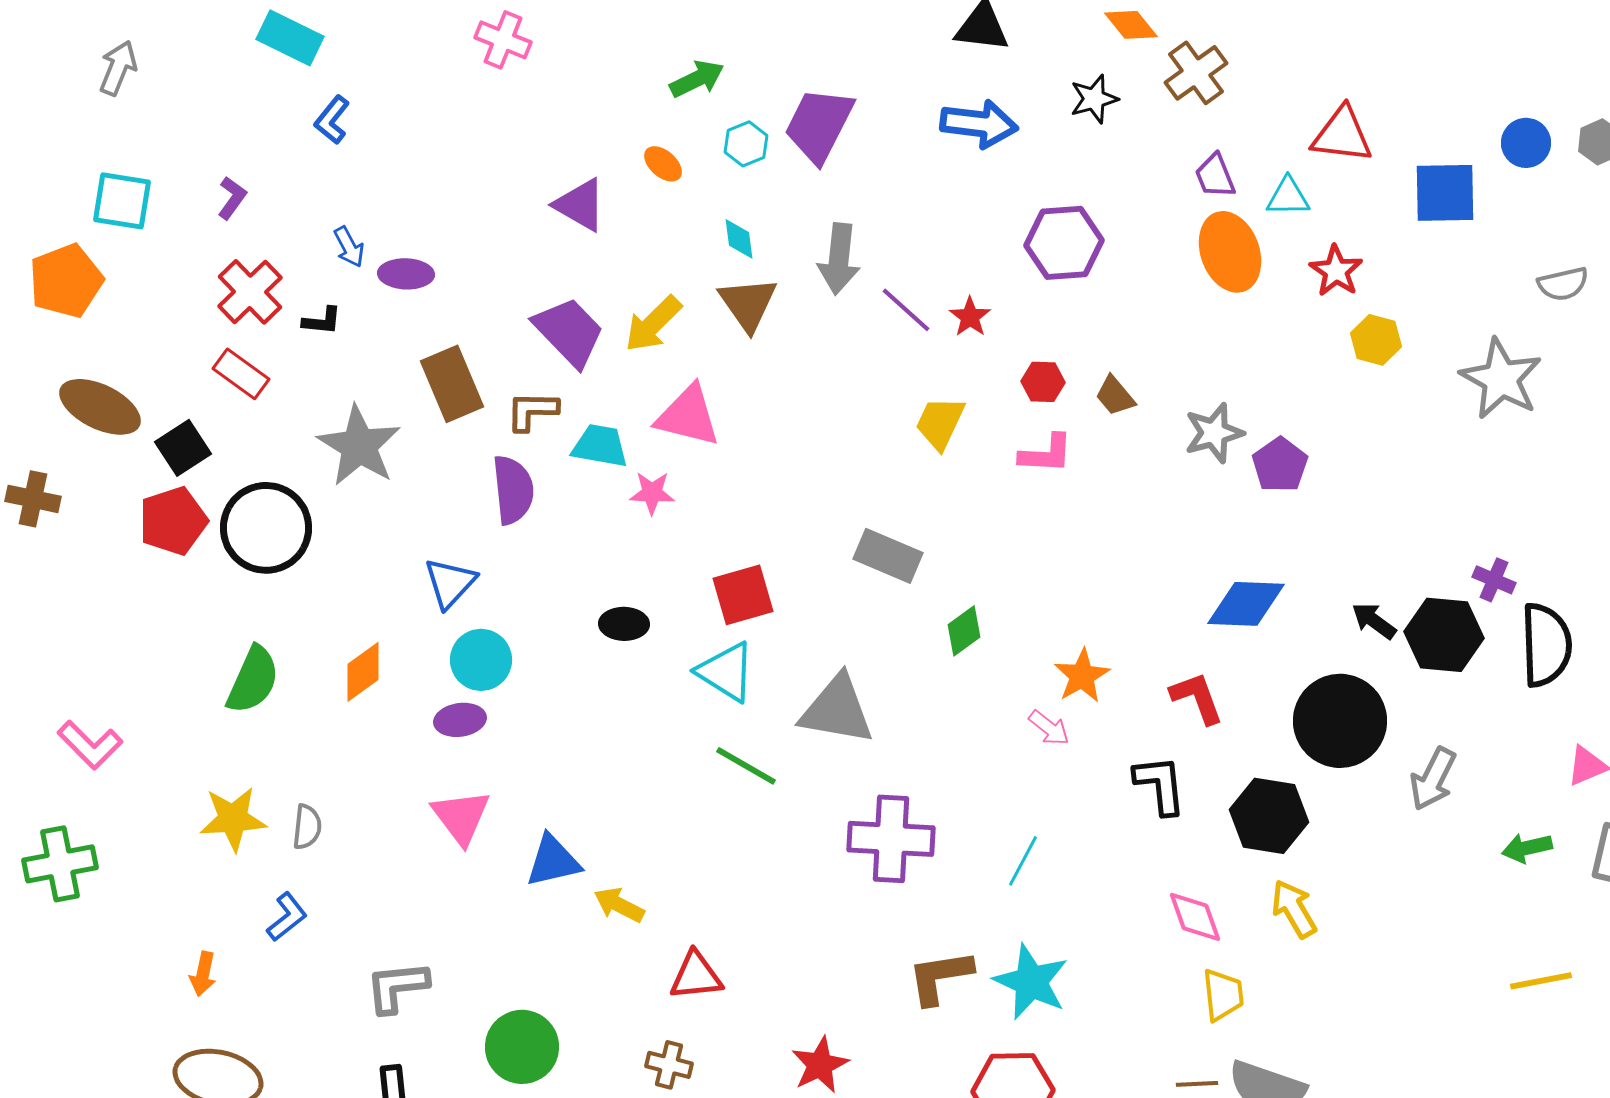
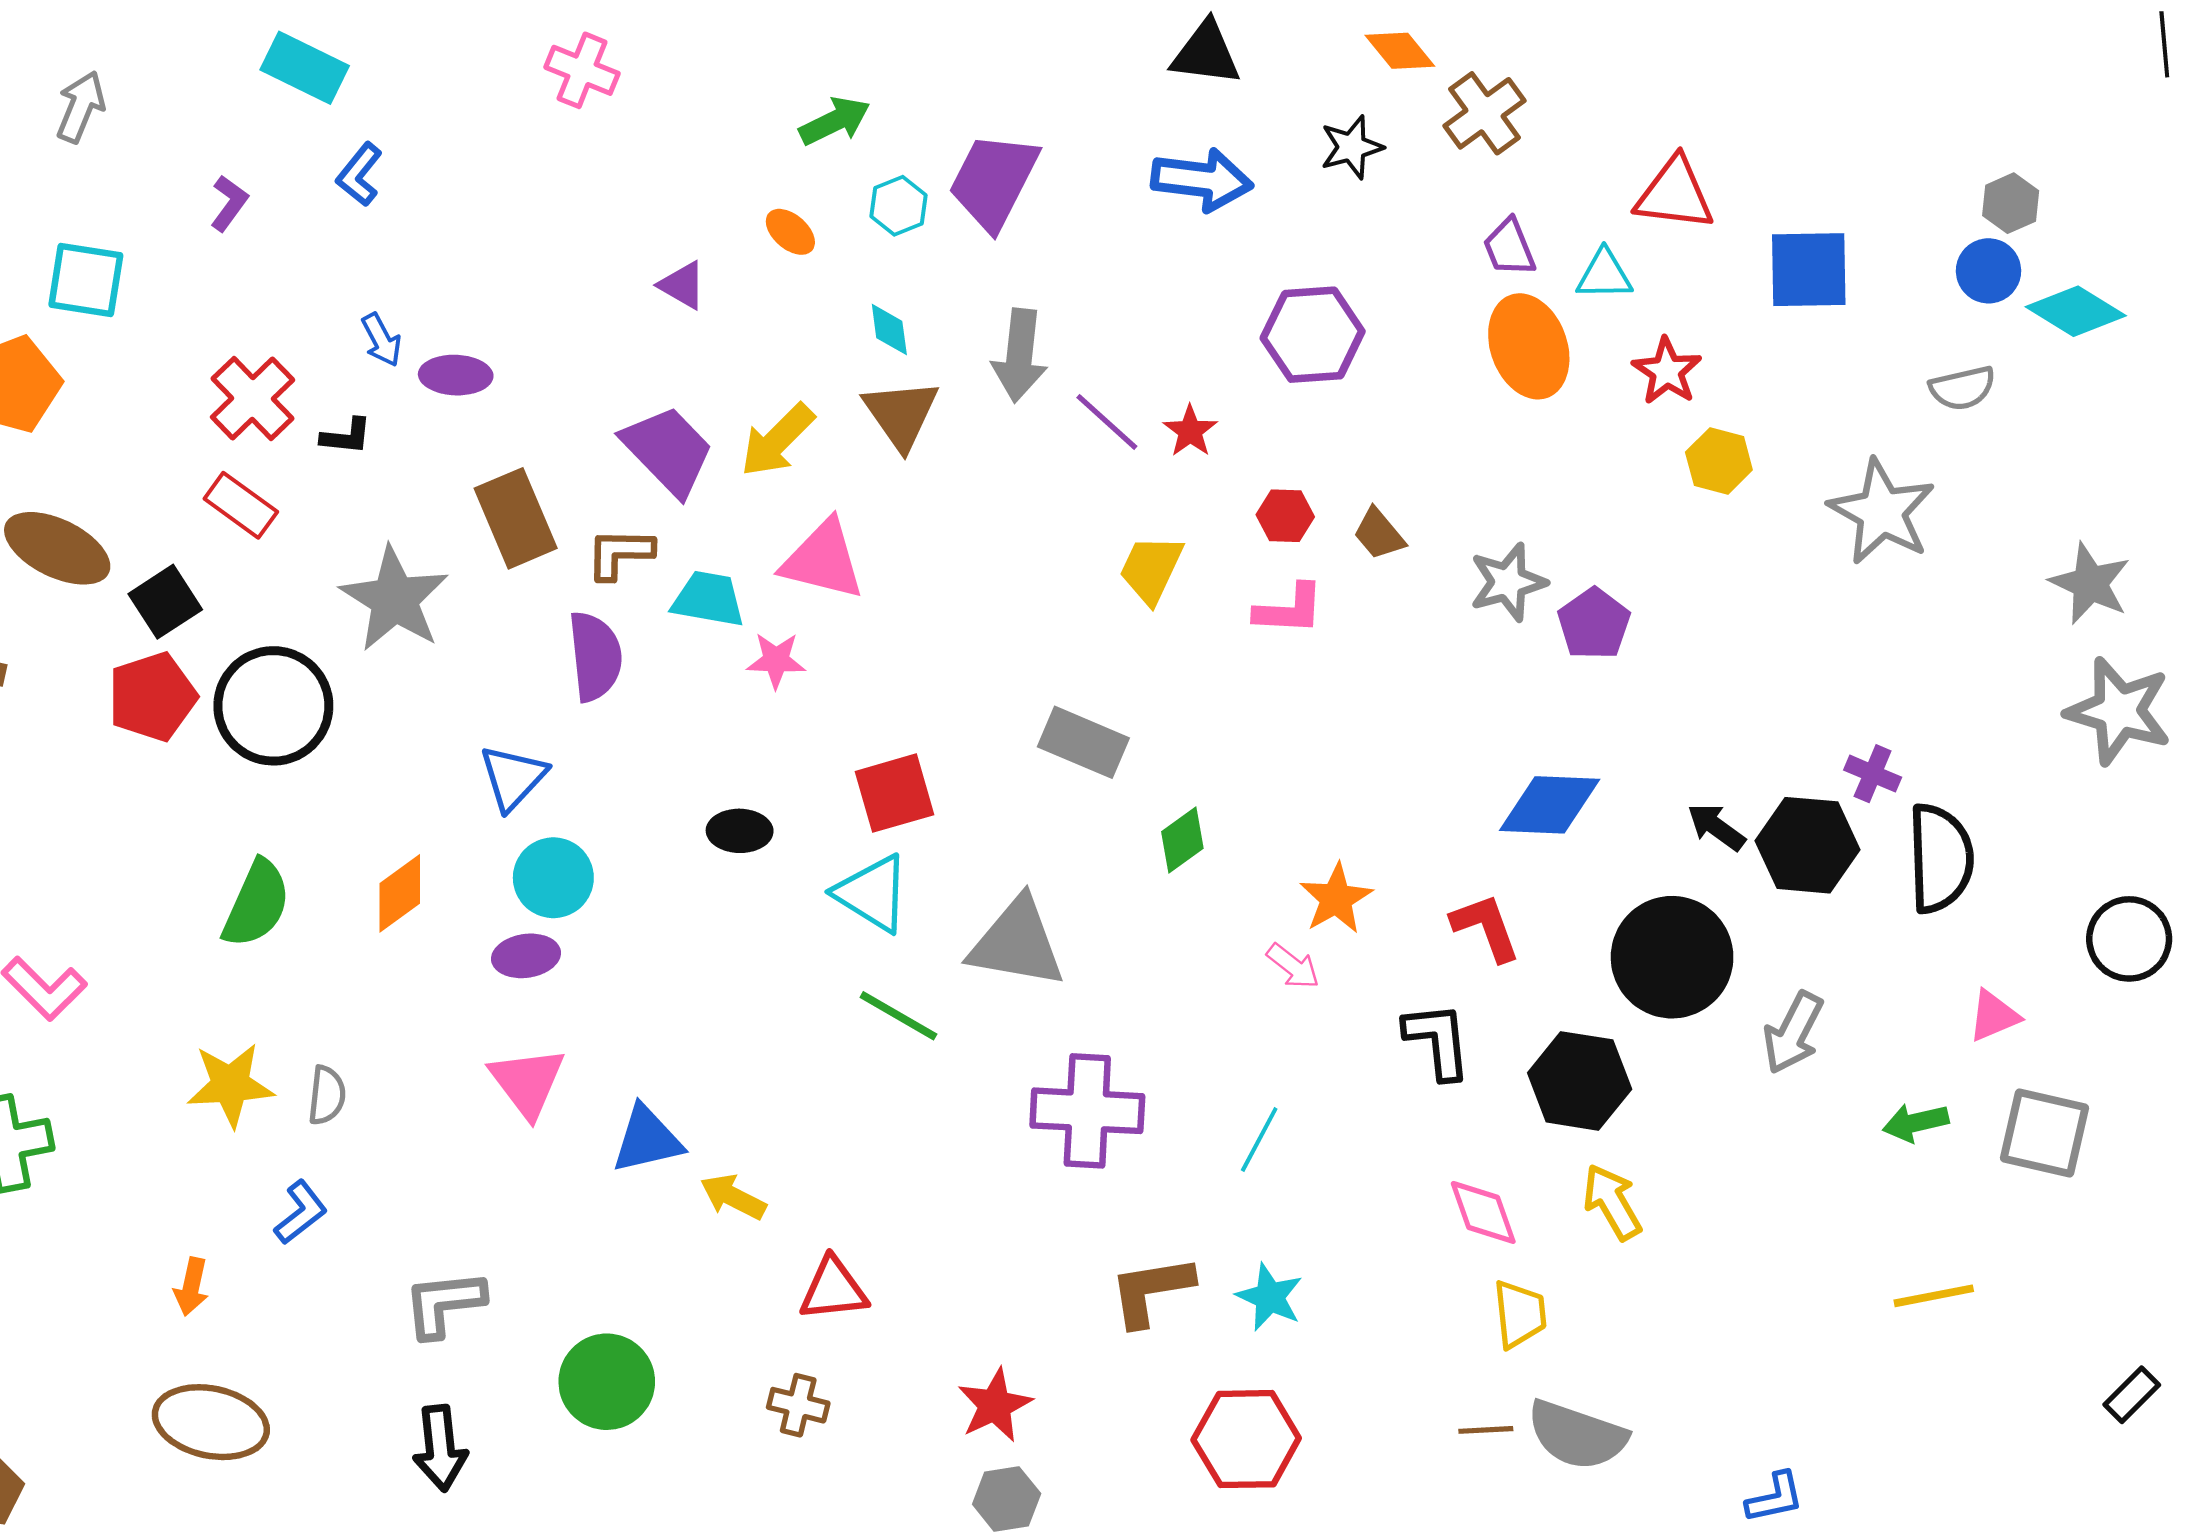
blue circle: (1526, 143) -> (1988, 271), moved
purple L-shape: (232, 198) -> (229, 203), moved
purple triangle: (580, 205) -> (682, 285), size x0.7
cyan star: (1031, 982) -> (1270, 1297), size x0.7

